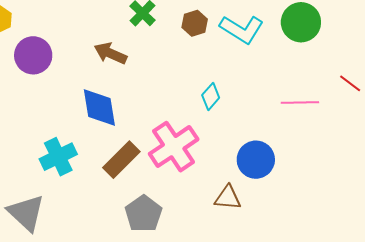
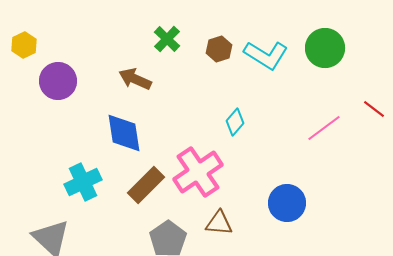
pink line: (300, 102) -> (324, 128), turned -36
blue circle: (256, 160) -> (287, 203), moved
brown triangle: (228, 198) -> (219, 223), moved

